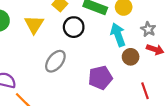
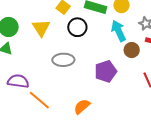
gray ellipse: (55, 61) -> (63, 60), turned 55

